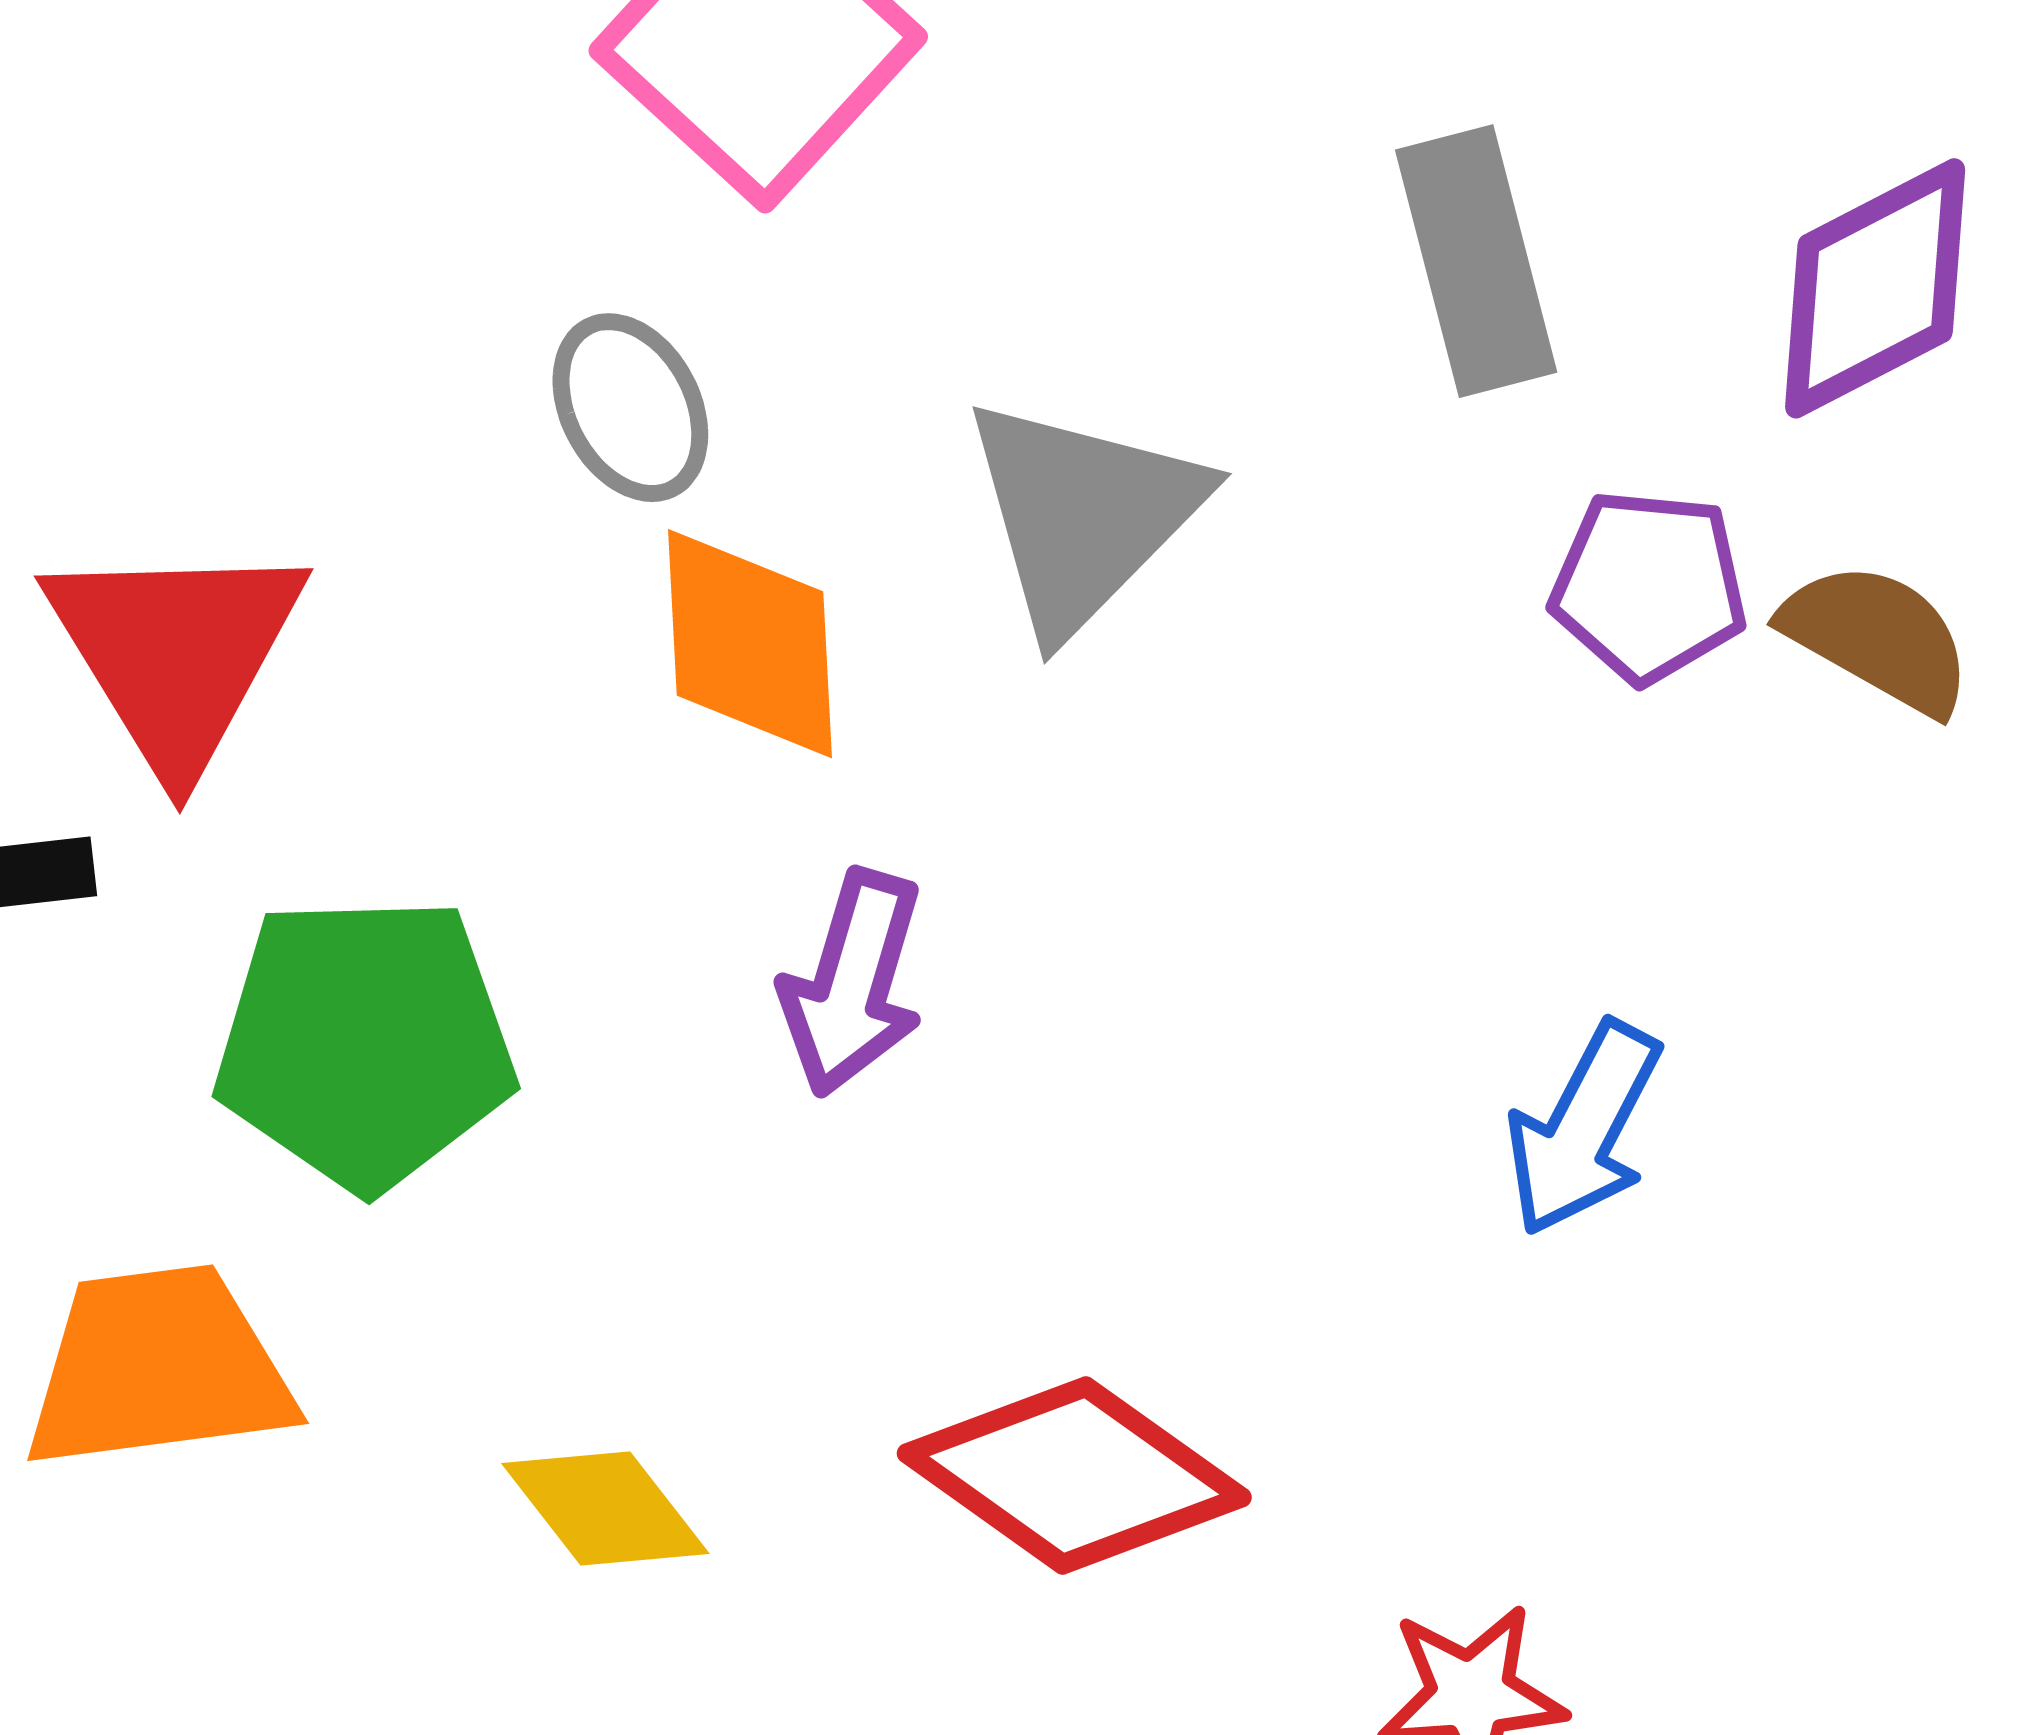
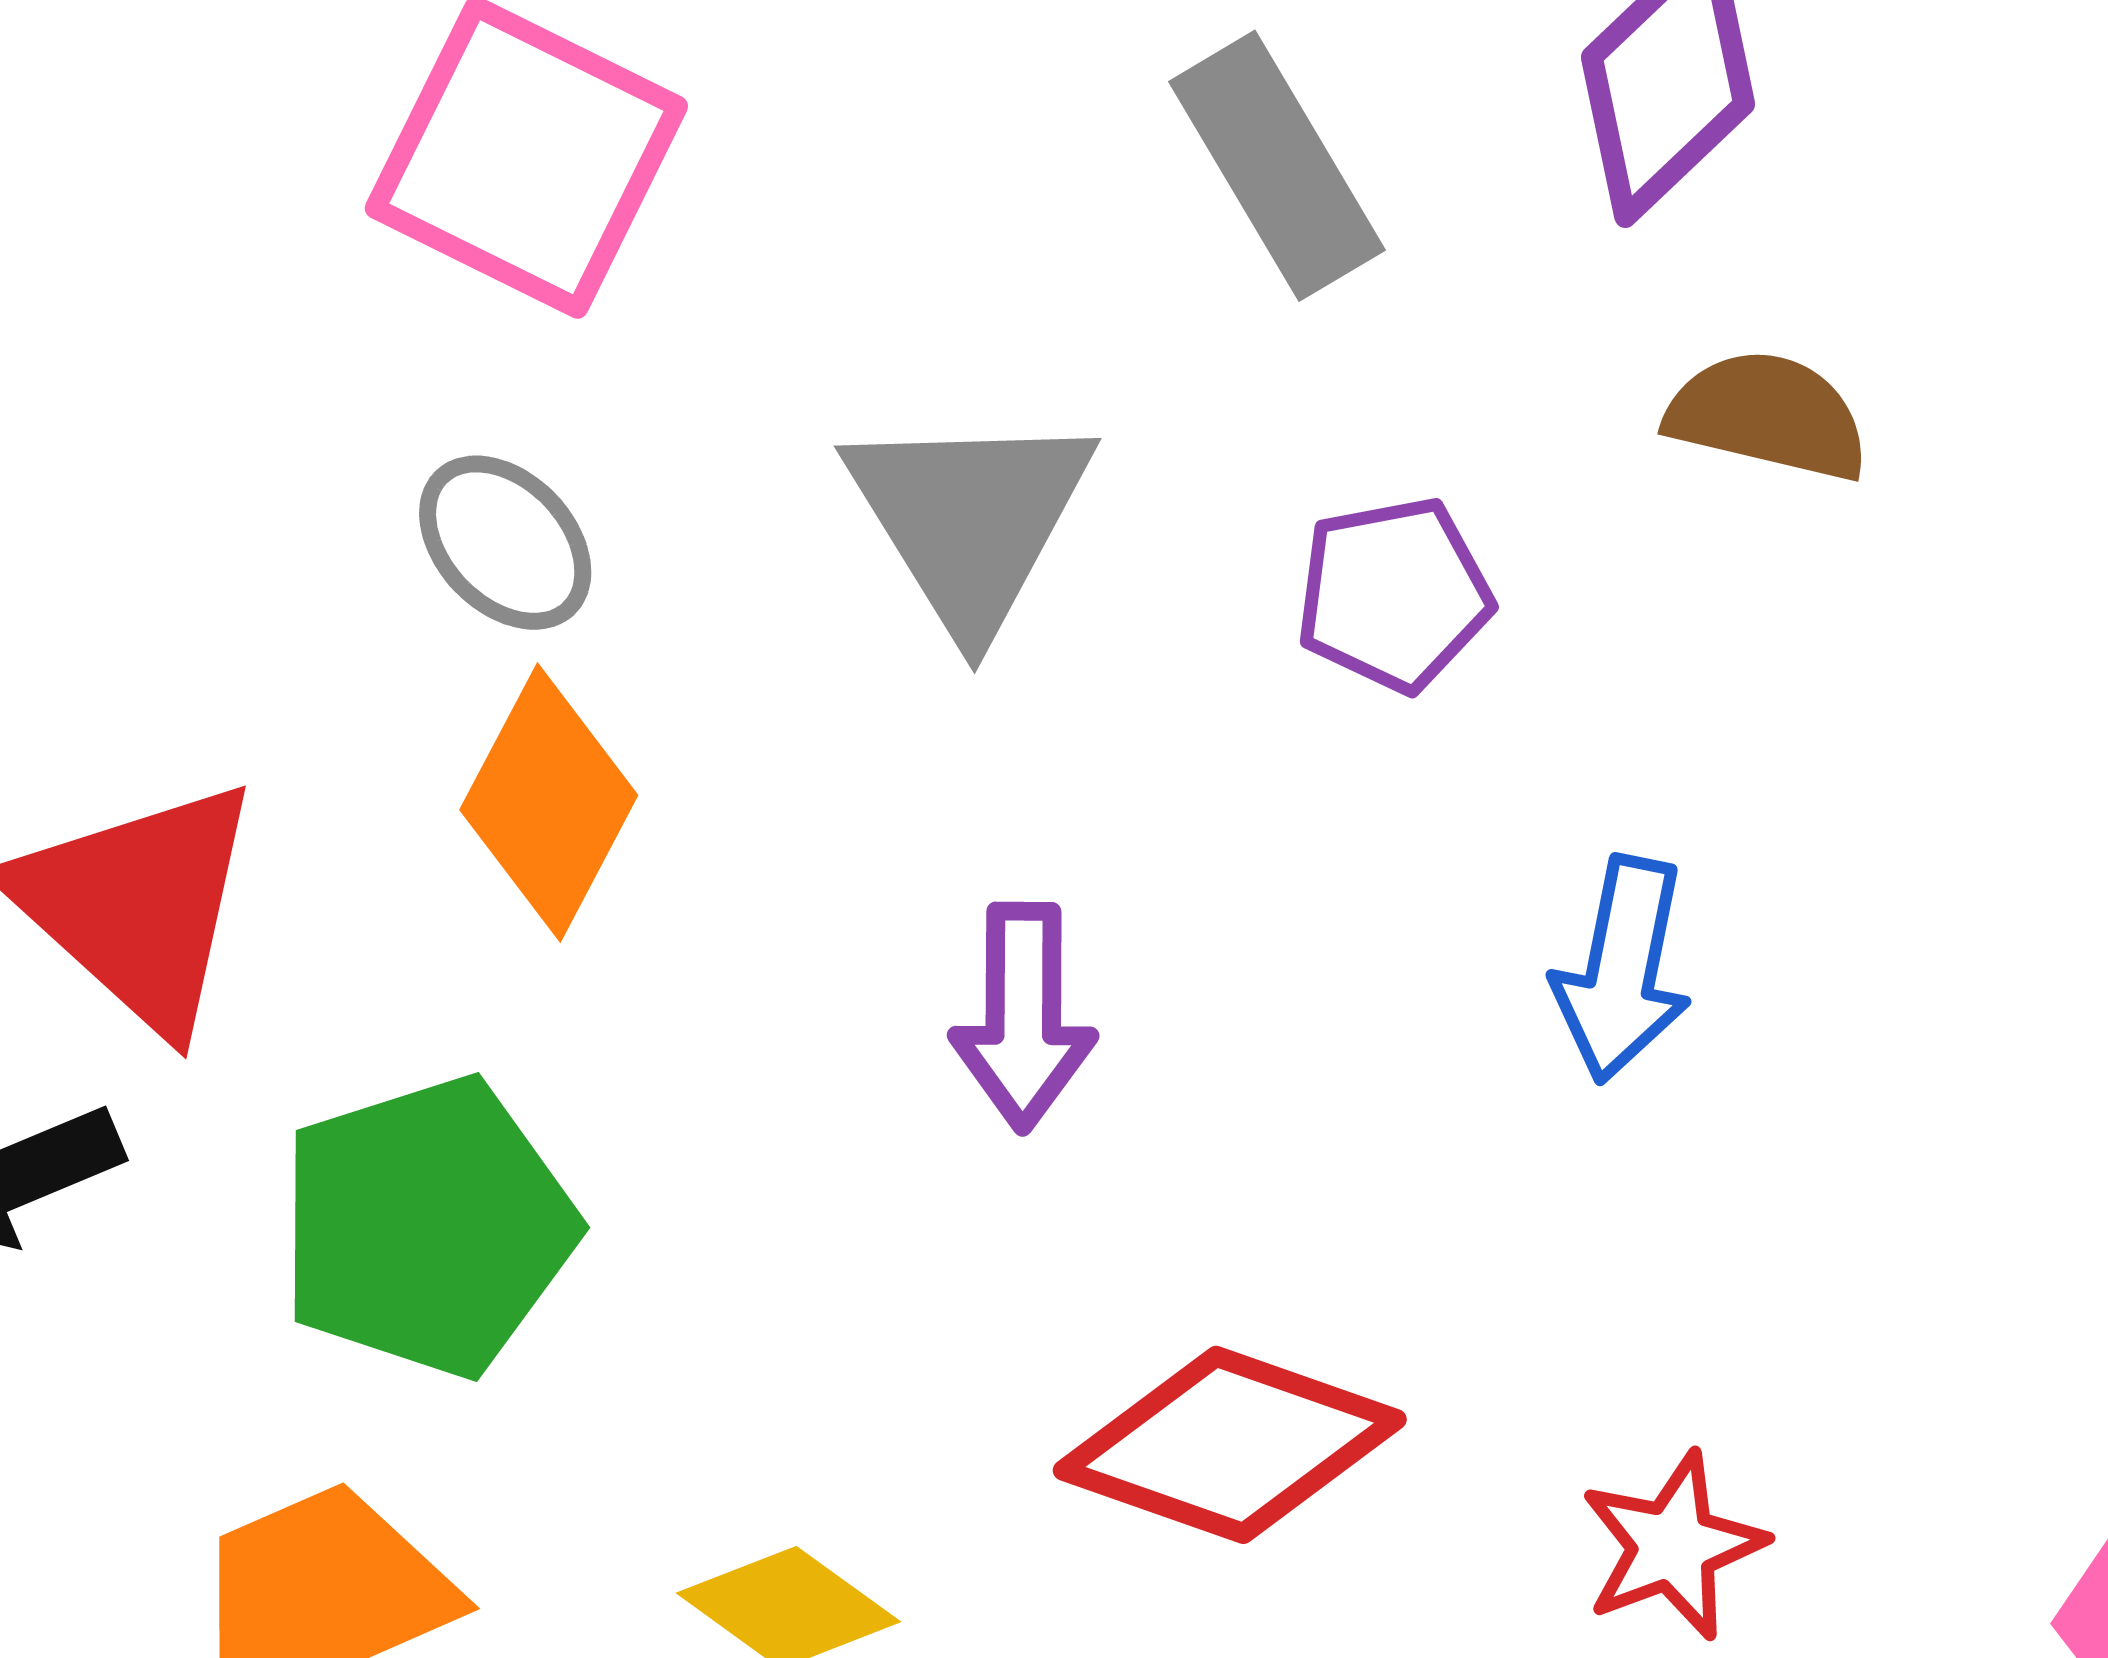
purple pentagon: (1649, 586) -> (1394, 594), moved
orange diamond: (750, 644) -> (549, 802), moved, turned 47
purple arrow: (852, 983) -> (1023, 1017), moved

